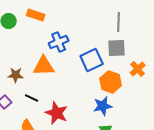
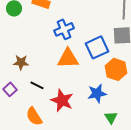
orange triangle: (44, 66) -> (68, 58), moved
blue star: (103, 106) -> (97, 93), moved

